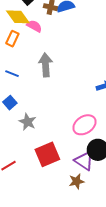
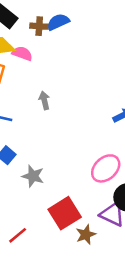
gray arrow: (46, 65) -> (44, 100), size x0.6
brown star: (77, 181) -> (86, 235), moved

